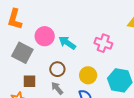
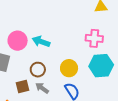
pink cross: (103, 43) -> (94, 38), moved
brown square: (30, 81) -> (22, 86), moved

